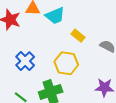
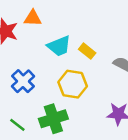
cyan trapezoid: (55, 16) -> (59, 46), moved

